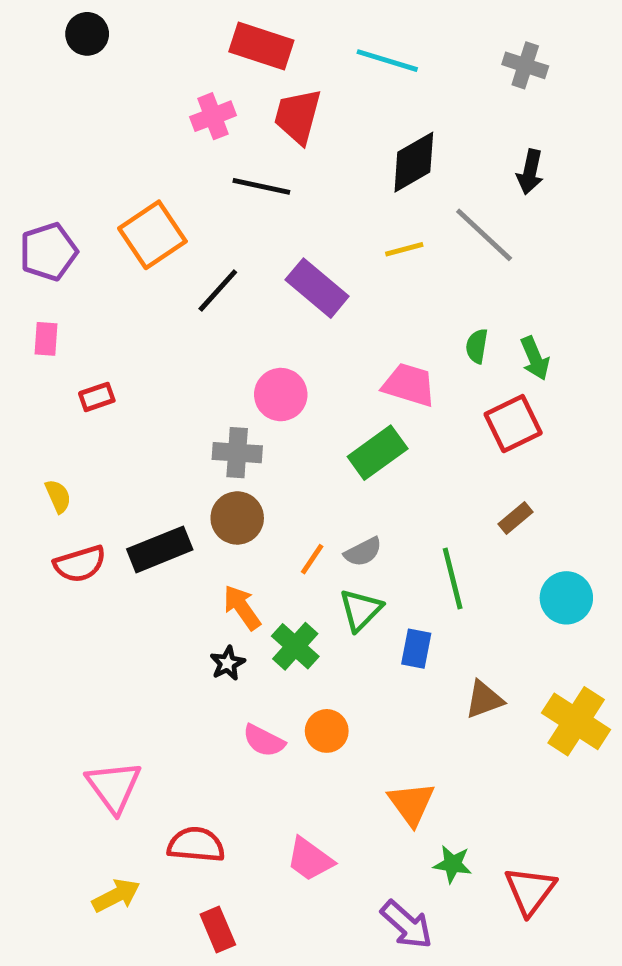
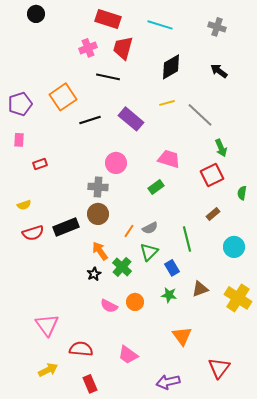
black arrow: (530, 172) -> (219, 71), turned 114
gray line: (484, 235) -> (200, 115), moved
black line: (218, 290) -> (90, 120), turned 30
green semicircle: (477, 346) -> (242, 193), moved
green rectangle: (378, 453) -> (156, 187), size x0.7
yellow semicircle: (58, 496) -> (24, 205), turned 96
blue rectangle: (416, 649) -> (172, 268), turned -42
orange triangle: (411, 804) -> (182, 336), moved
green star: (453, 864) -> (169, 295), moved
purple arrow: (407, 925) -> (168, 382), turned 125

